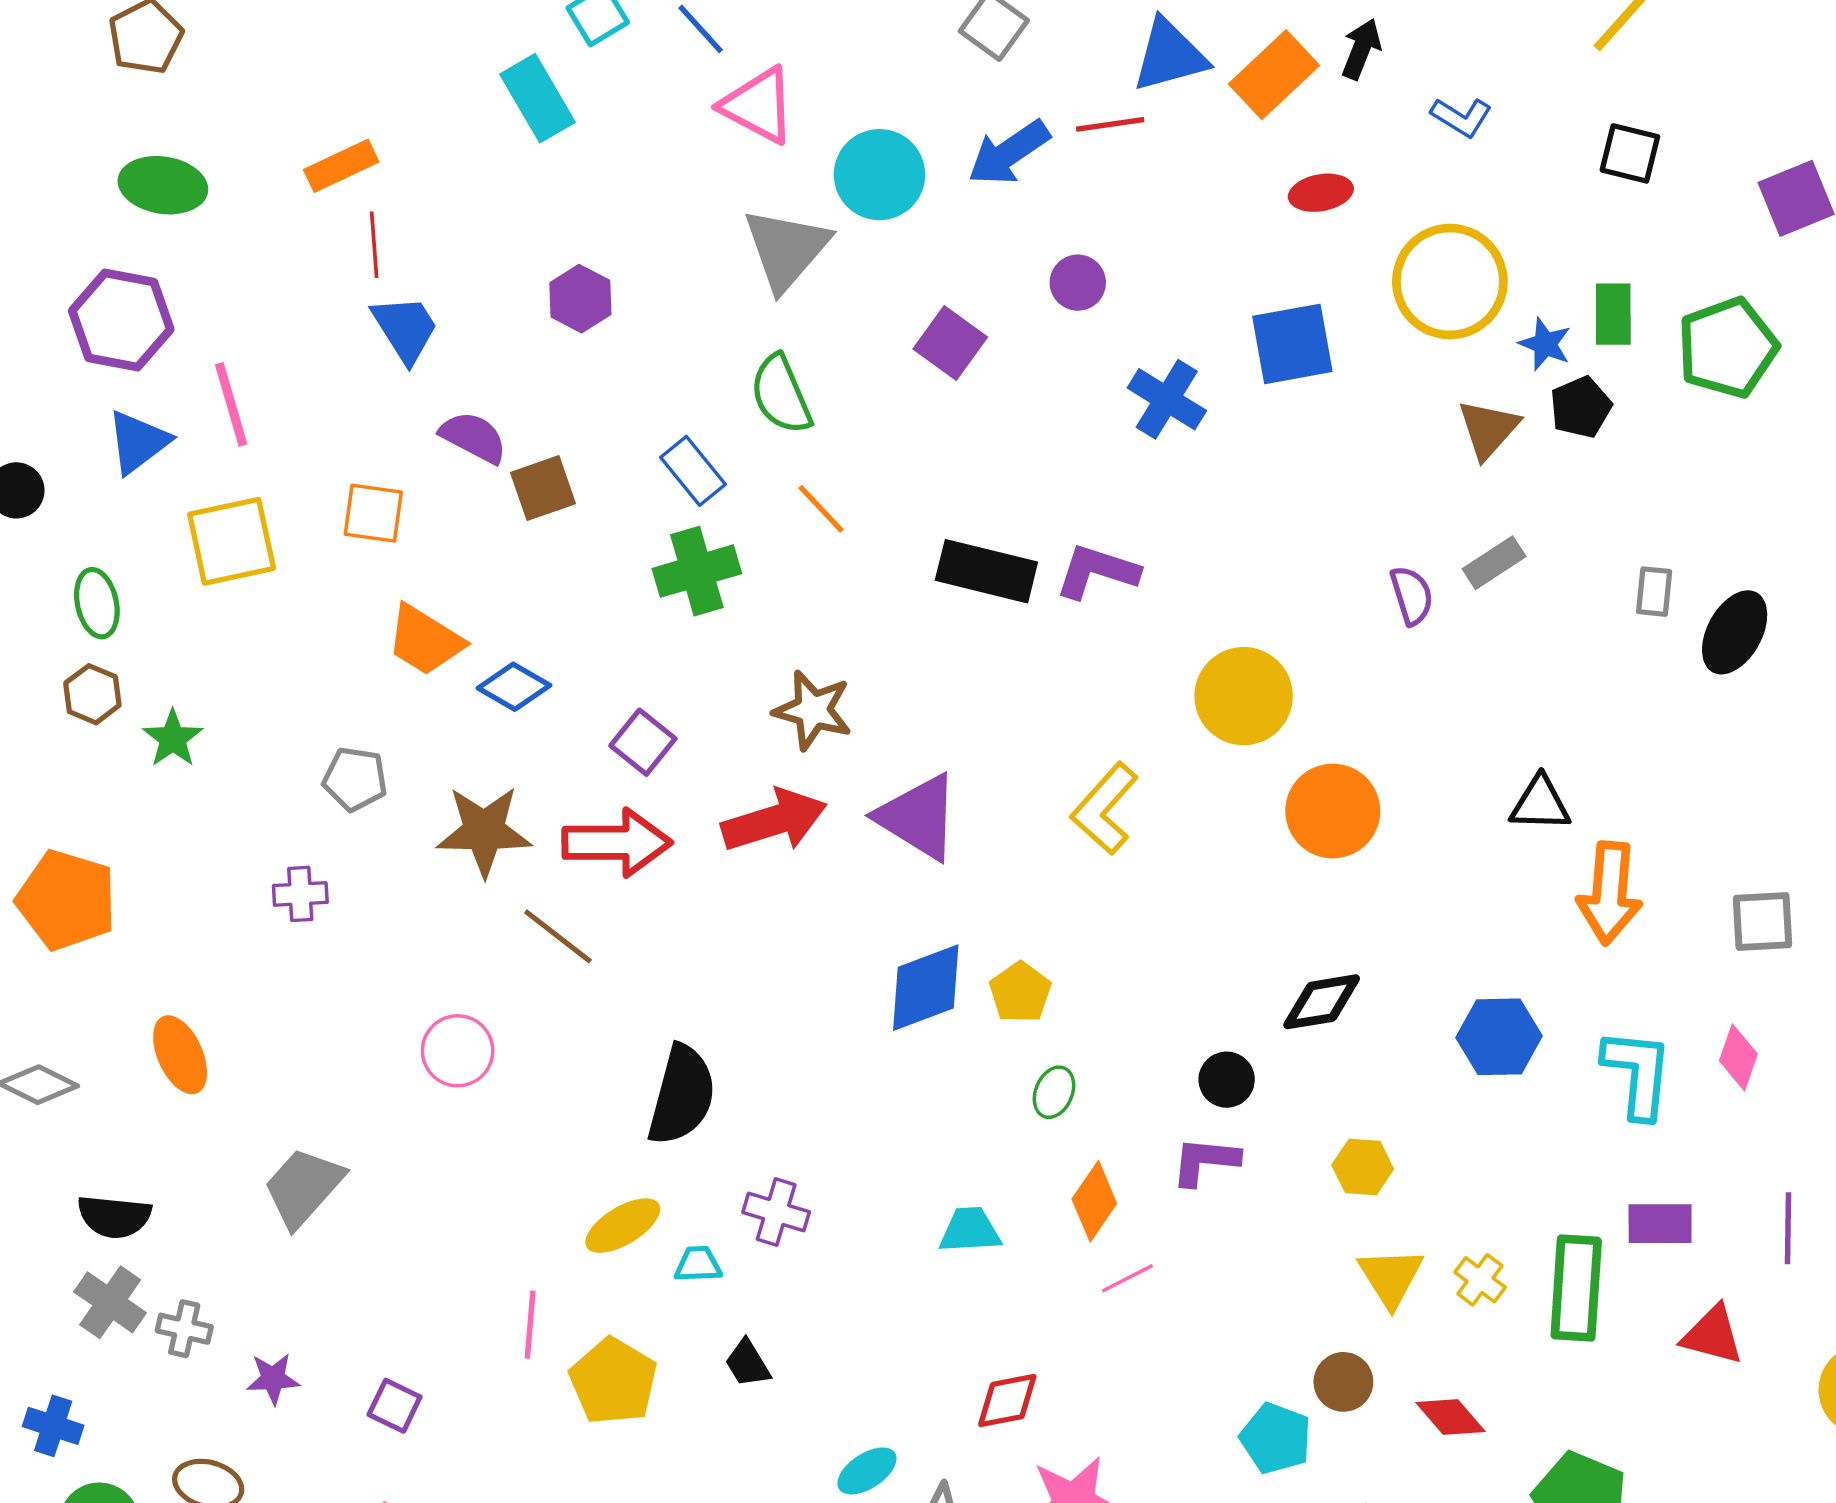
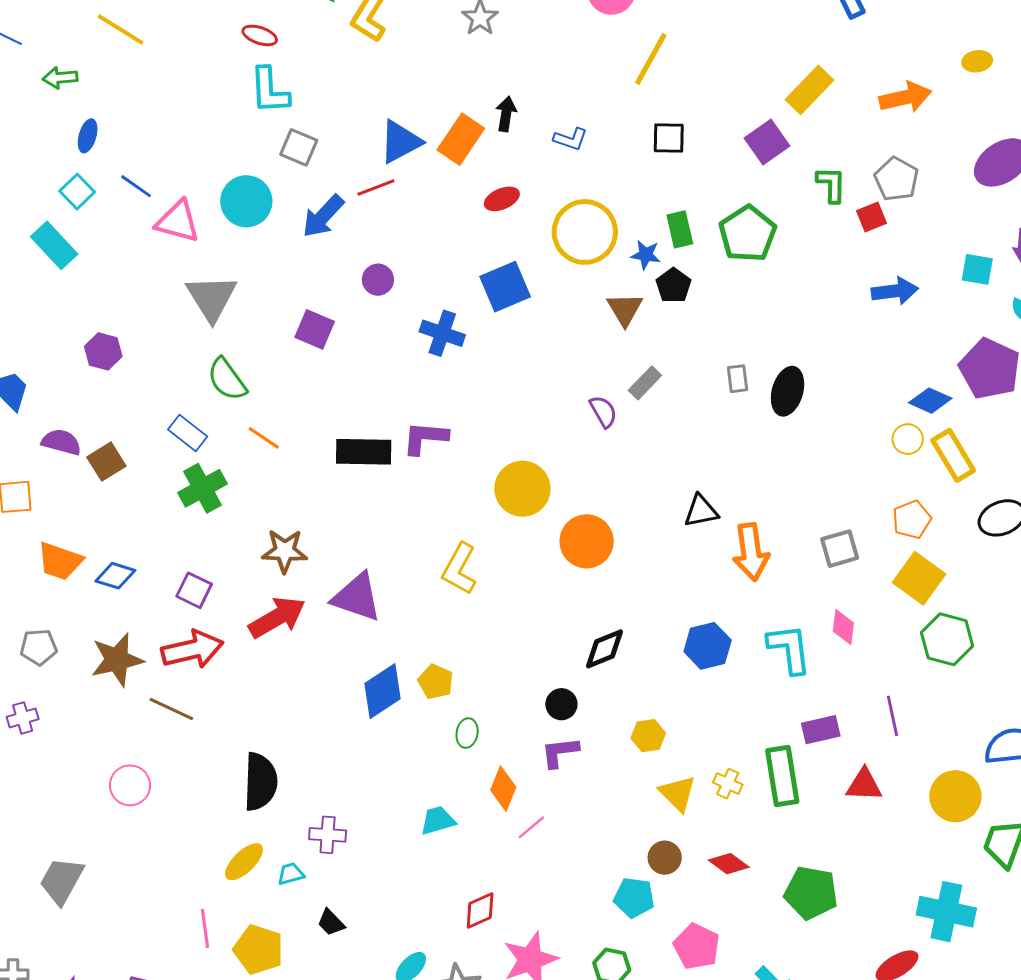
cyan circle: (879, 175) -> (246, 201), moved

